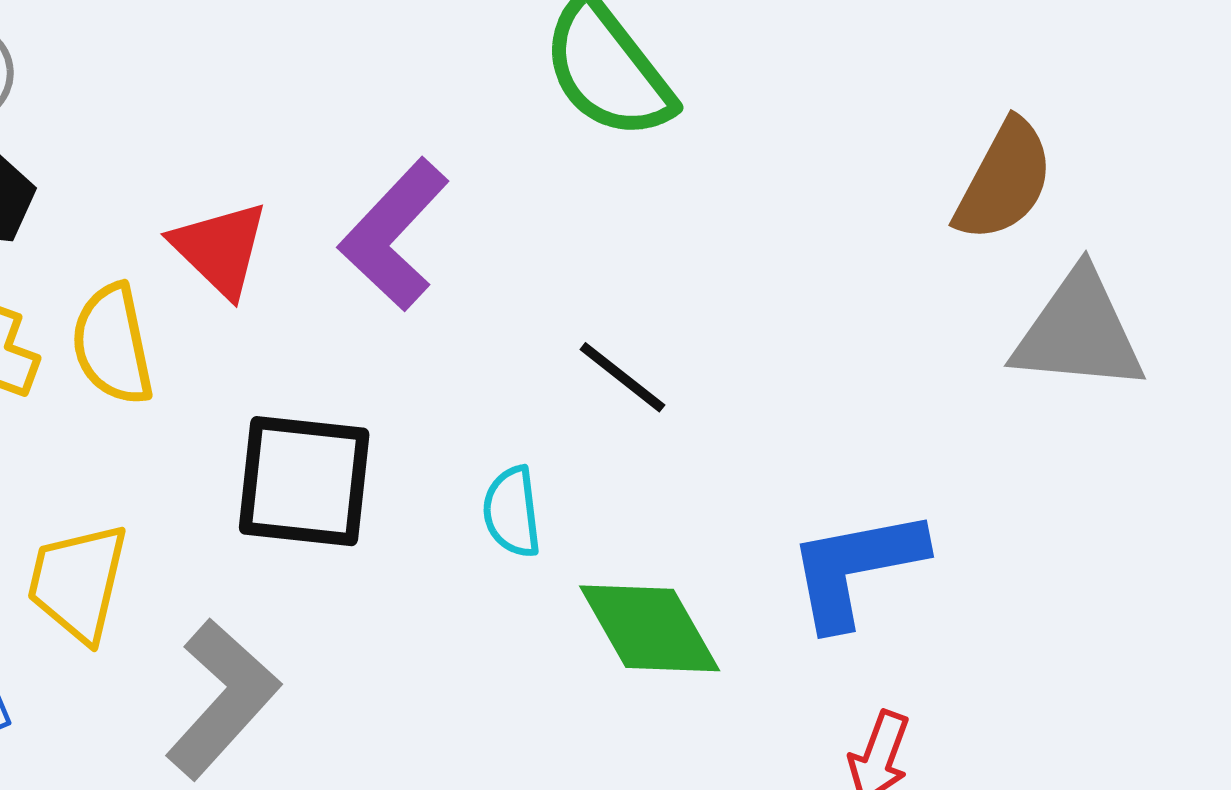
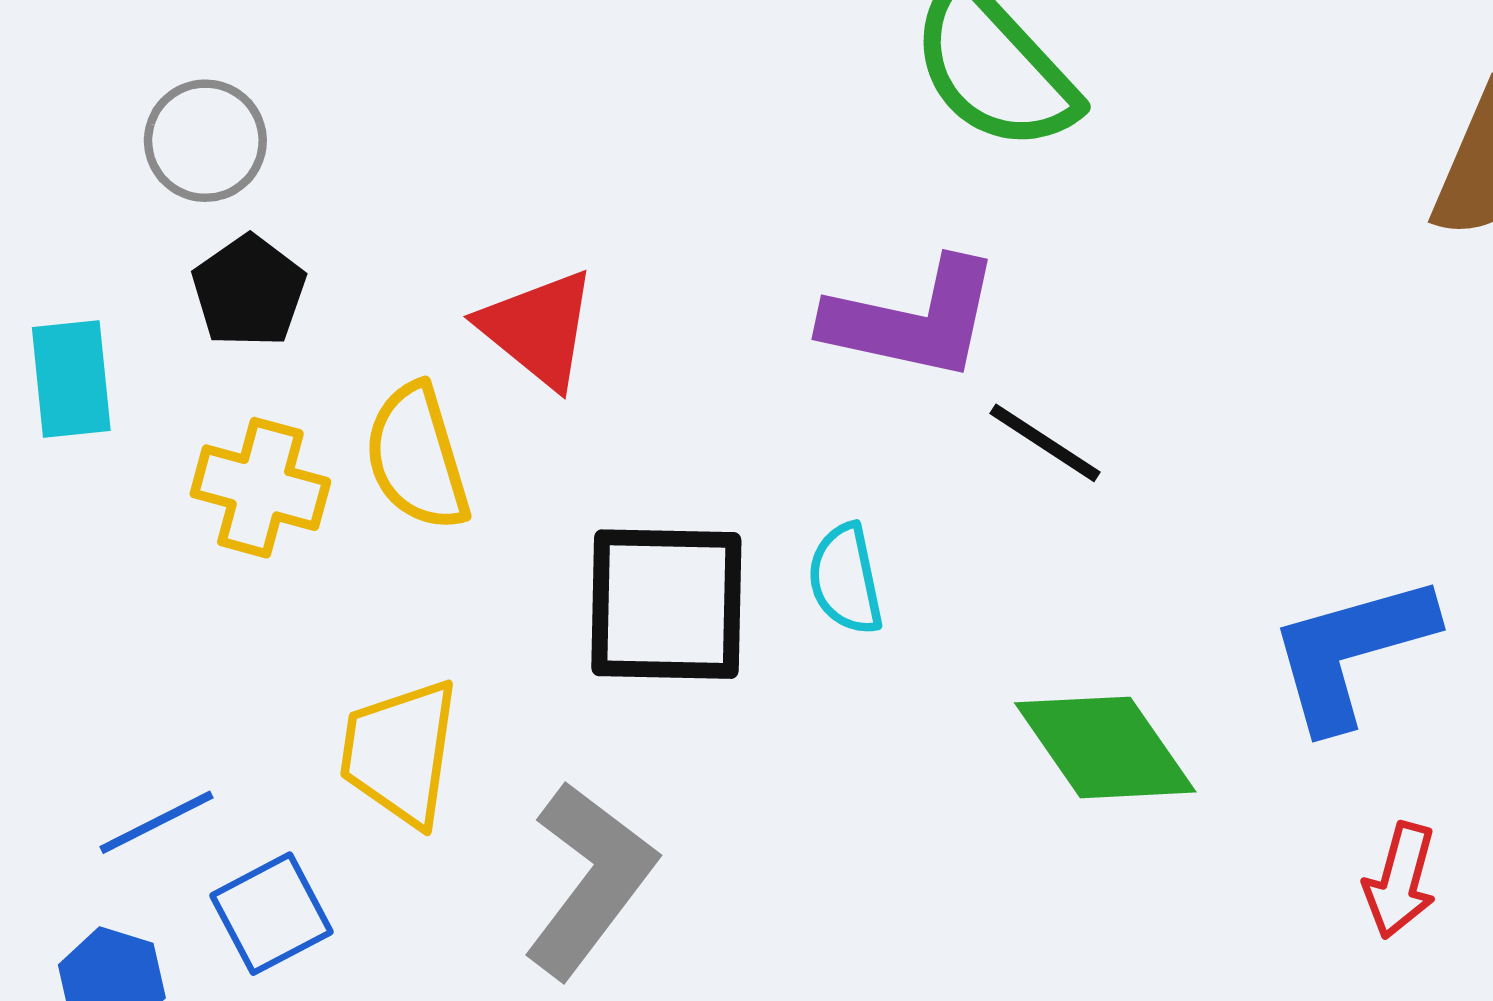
purple L-shape: (394, 234) -> (913, 319), moved, turned -116
cyan semicircle: (512, 512) -> (846, 579), moved

